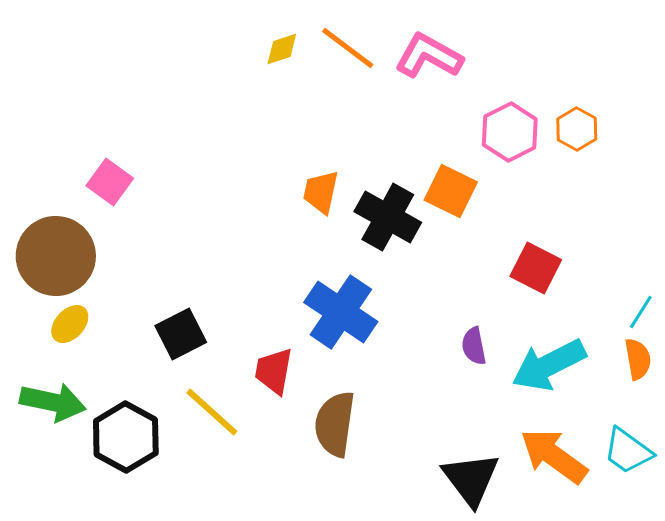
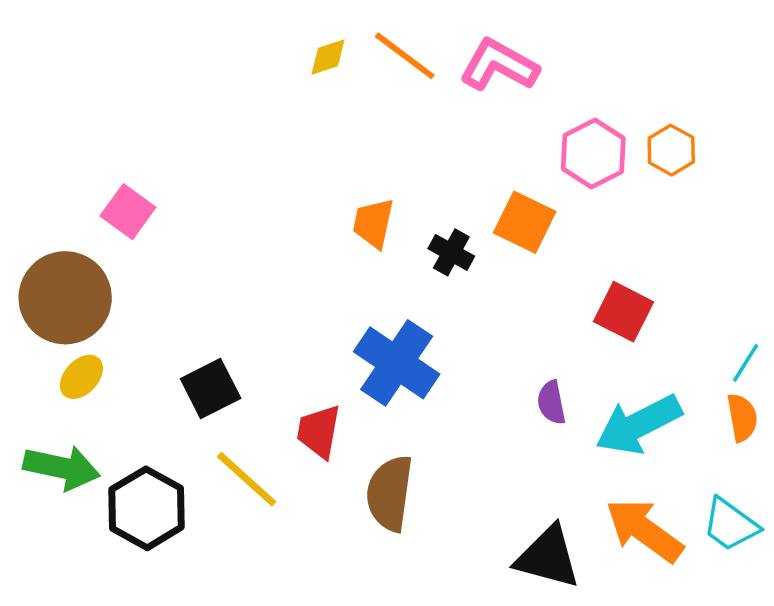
black cross: (388, 217) -> (451, 252), size x0.6
black triangle: (471, 479) -> (548, 557), turned -38

